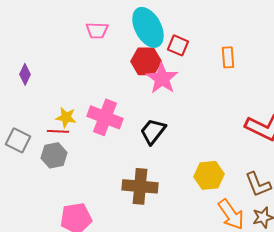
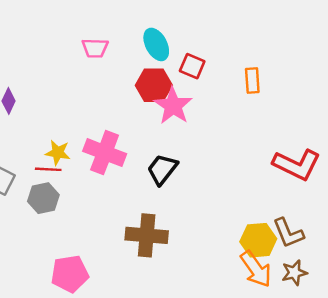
cyan ellipse: (148, 27) -> (156, 44), size x0.7
yellow hexagon: (209, 175) -> (258, 240), moved

